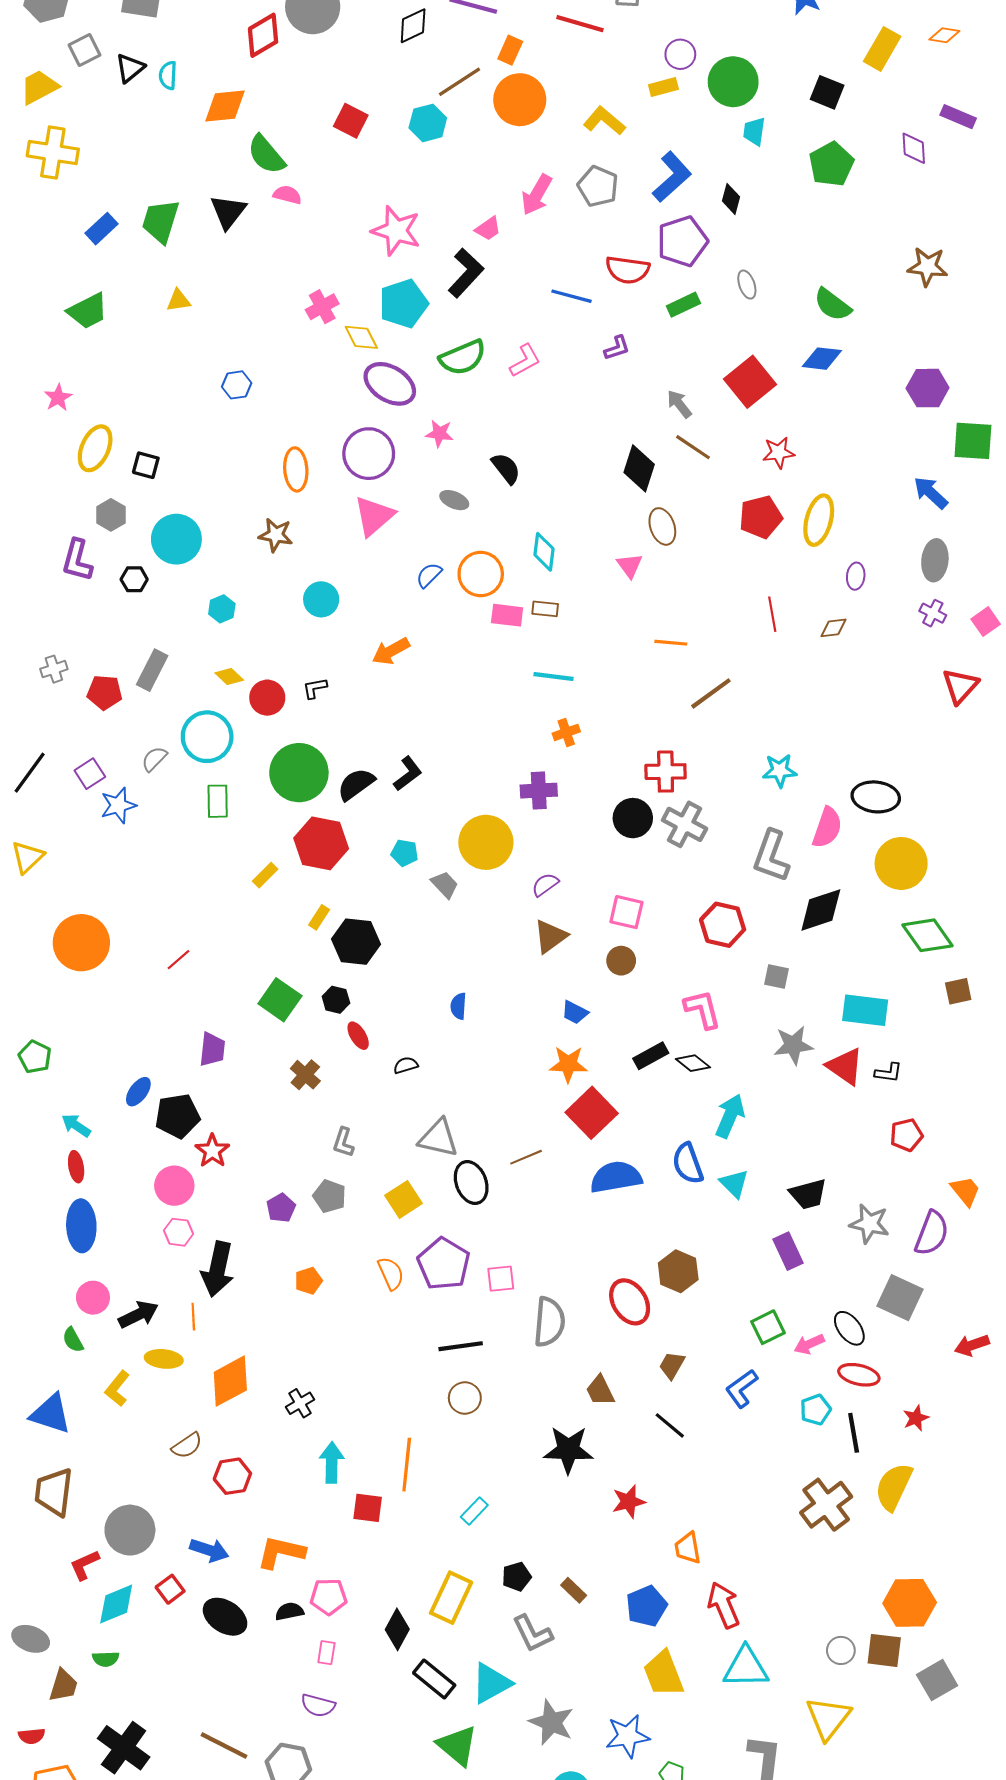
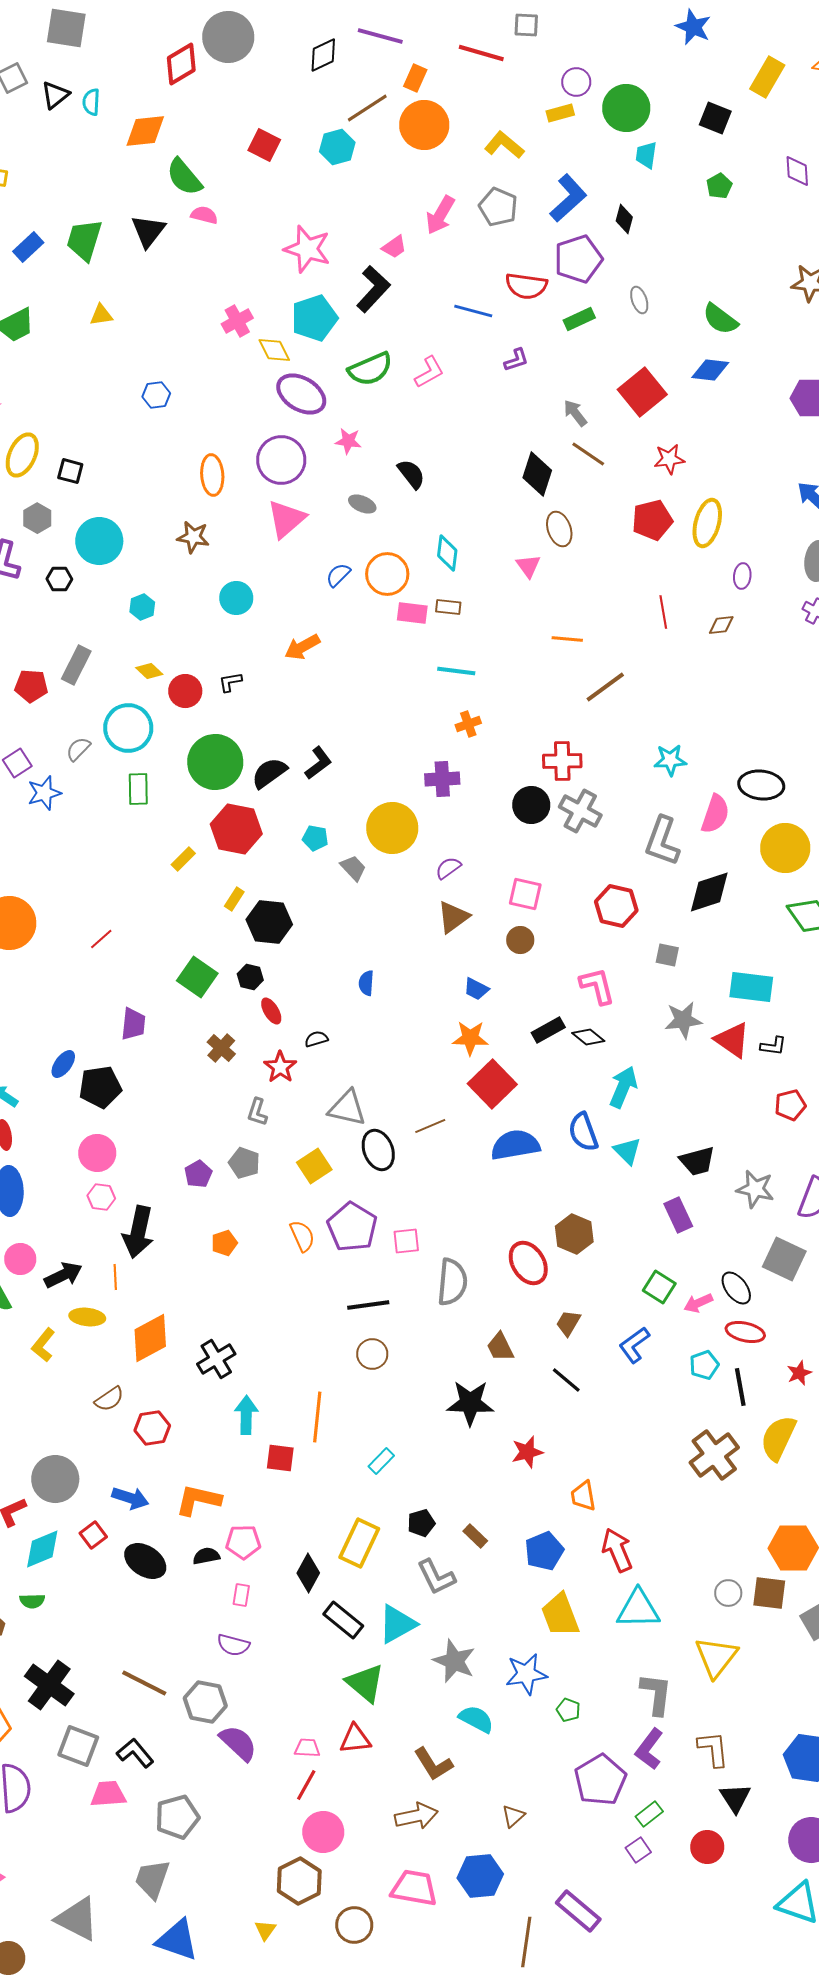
green pentagon: (831, 164) -> (719, 186), size x0.6
red star: (212, 1151) -> (280, 1067), moved
green square: (768, 1327) -> (659, 1287), turned -32
black cross: (300, 1403) -> (216, 1359), size x1.4

